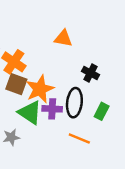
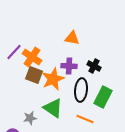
purple cross: (52, 109) -> (69, 66), moved
green rectangle: (102, 111) -> (103, 97), size x1.5
green triangle: (30, 113) -> (53, 108), moved

